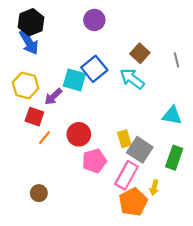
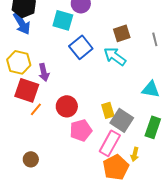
brown square: (140, 53) -> (122, 33), turned 30
cyan square: (74, 80) -> (63, 20), moved
purple arrow: (53, 97) -> (44, 72), turned -60
red square: (34, 117) -> (27, 90), size x1.4

